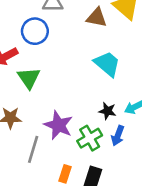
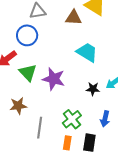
purple star: (58, 125) -> (54, 79), moved
blue arrow: (118, 136) -> (105, 119), moved
green cross: (90, 138) -> (72, 119), moved

